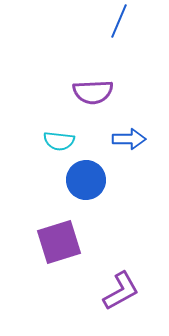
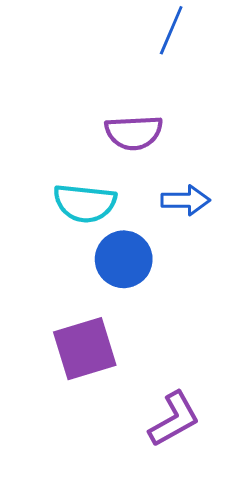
cyan semicircle: (59, 141) -> (85, 203), size x1.4

